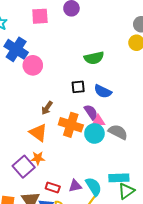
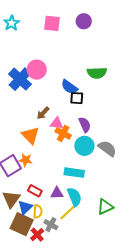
blue cross: (16, 49) -> (20, 79), moved
blue semicircle: (103, 91) -> (69, 87), moved
pink triangle: (98, 121) -> (57, 123), moved
orange cross: (71, 125) -> (63, 133), size x0.7
cyan rectangle: (119, 178) -> (74, 173), moved

